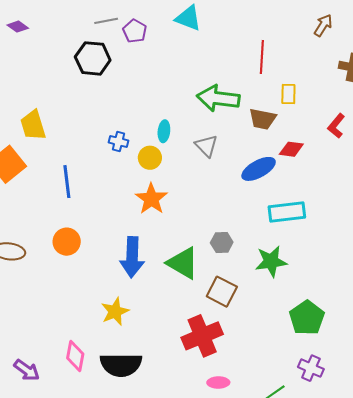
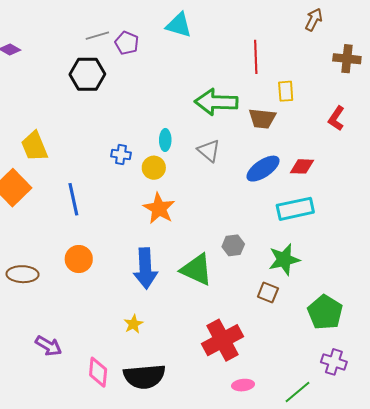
red diamond: (291, 149) -> (302, 166), moved
brown square: (222, 292) -> (268, 292), moved, size x0.7
yellow star: (115, 311) -> (133, 324), size x0.7
purple arrow: (27, 370) -> (49, 346), moved

